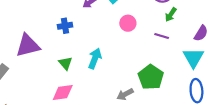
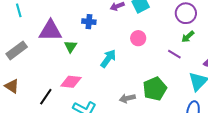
pink circle: (128, 23) -> (138, 38), moved
green triangle: (65, 63) -> (71, 46), moved

